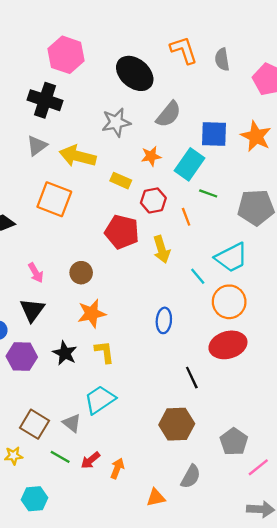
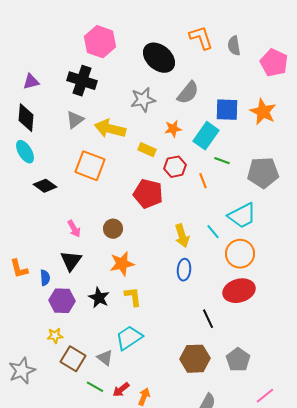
yellow arrow: (162, 249) -> (182, 236), moved
gray pentagon: (234, 442) -> (238, 360), moved
yellow star: (14, 456) -> (55, 336), moved

